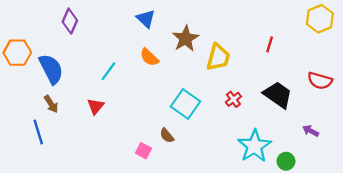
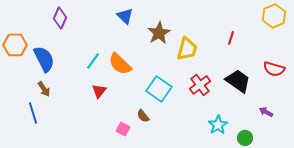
orange semicircle: (149, 57) -> (120, 64), moved, size x1.4
red cross: (233, 99) -> (200, 85), size x1.5
red triangle: (96, 106) -> (99, 91), moved
cyan star: (254, 146) -> (218, 125), size x0.7

